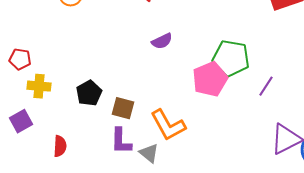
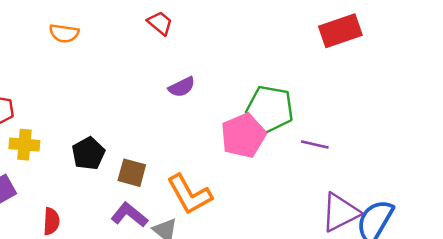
purple line: (266, 86) -> (315, 145), turned 70
purple L-shape: (121, 141) -> (129, 215), turned 128

